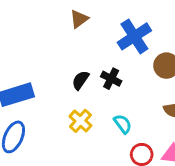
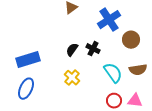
cyan semicircle: (123, 124) -> (113, 73), moved, size x1.5

